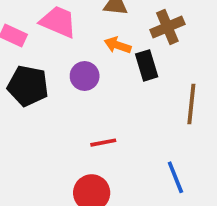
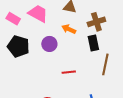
black rectangle: (147, 65) -> (93, 43), moved
red line: (103, 143) -> (69, 72), moved

